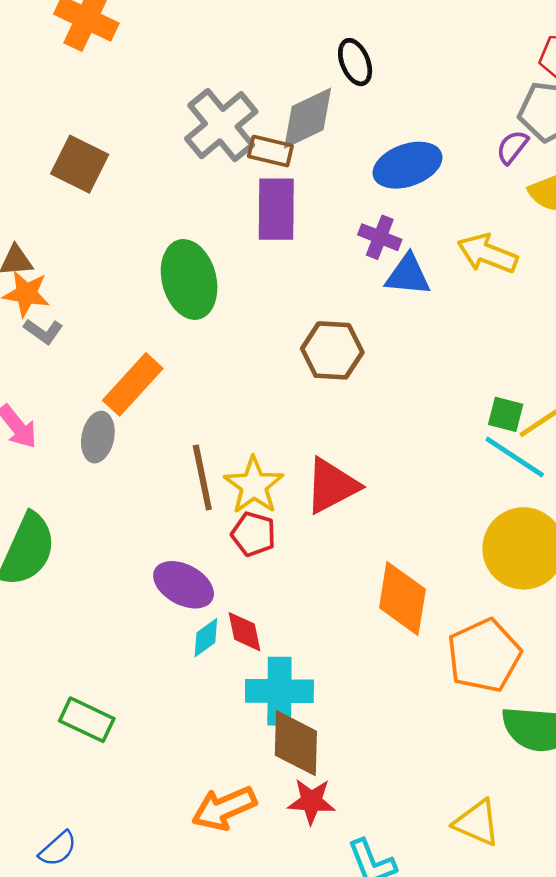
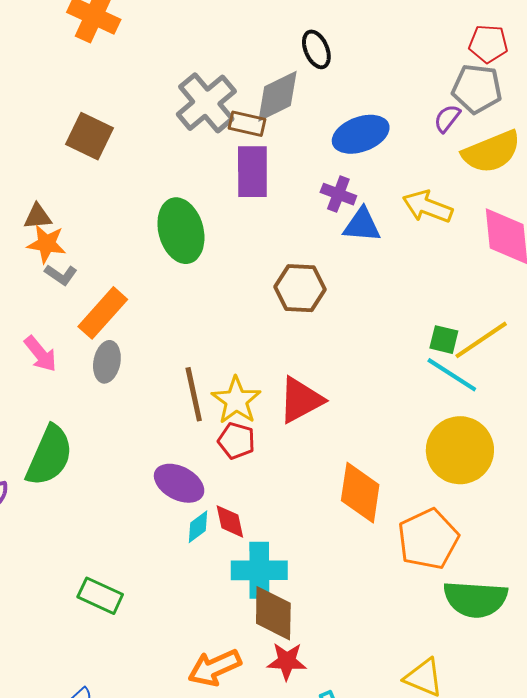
orange rectangle: (133, 384) -> (103, 313), moved

